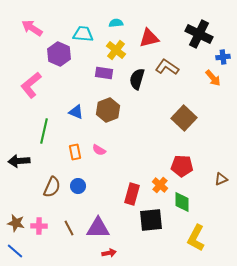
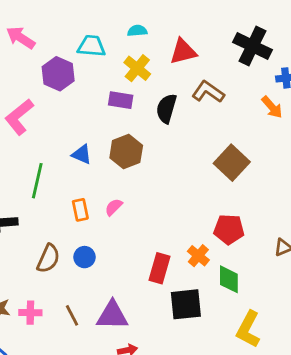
pink semicircle: (99, 150) -> (114, 207), turned 104

